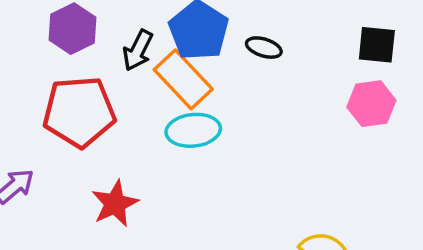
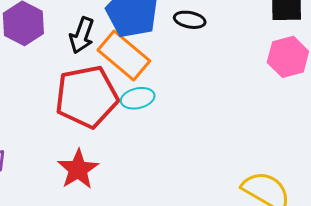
red pentagon: (79, 112) -> (87, 97), moved
cyan ellipse: (193, 130) -> (138, 98), size x0.7

